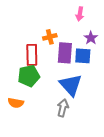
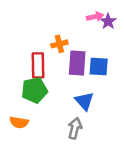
pink arrow: (80, 14) -> (95, 17), turned -112
purple star: (91, 38) -> (108, 21), moved
blue triangle: (71, 85) -> (84, 101), size x0.7

